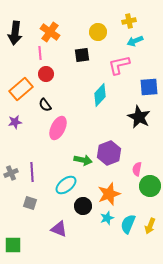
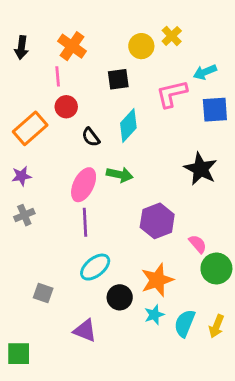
yellow cross: (129, 21) -> (172, 36), moved, turned -32
black arrow: (15, 33) -> (21, 48), size x0.7
cyan arrow: (135, 41) -> (205, 72), moved
blue square: (149, 87) -> (215, 110), moved
cyan diamond: (100, 95) -> (128, 126), moved
black semicircle: (45, 105) -> (91, 137), moved
green arrow: (83, 160) -> (120, 175), moved
pink semicircle: (137, 169) -> (198, 244), turned 128
purple line: (32, 172) -> (85, 222), moved
gray cross: (11, 173) -> (24, 215), moved

